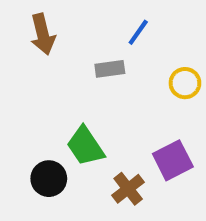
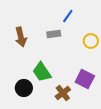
brown arrow: (43, 34) -> (21, 37), moved
purple square: (173, 160) -> (85, 79), turned -36

